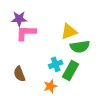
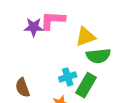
purple star: (19, 19) -> (34, 27), moved
pink L-shape: (26, 33) -> (53, 20), moved

